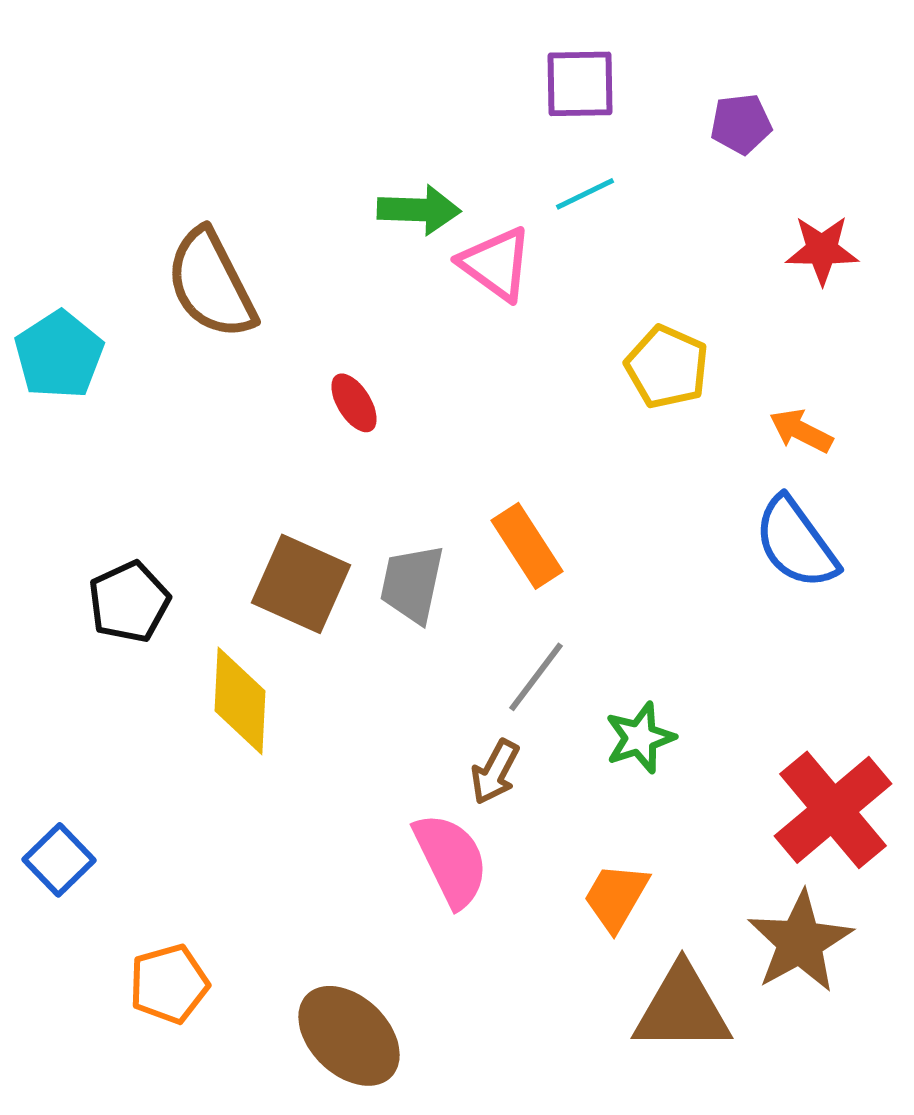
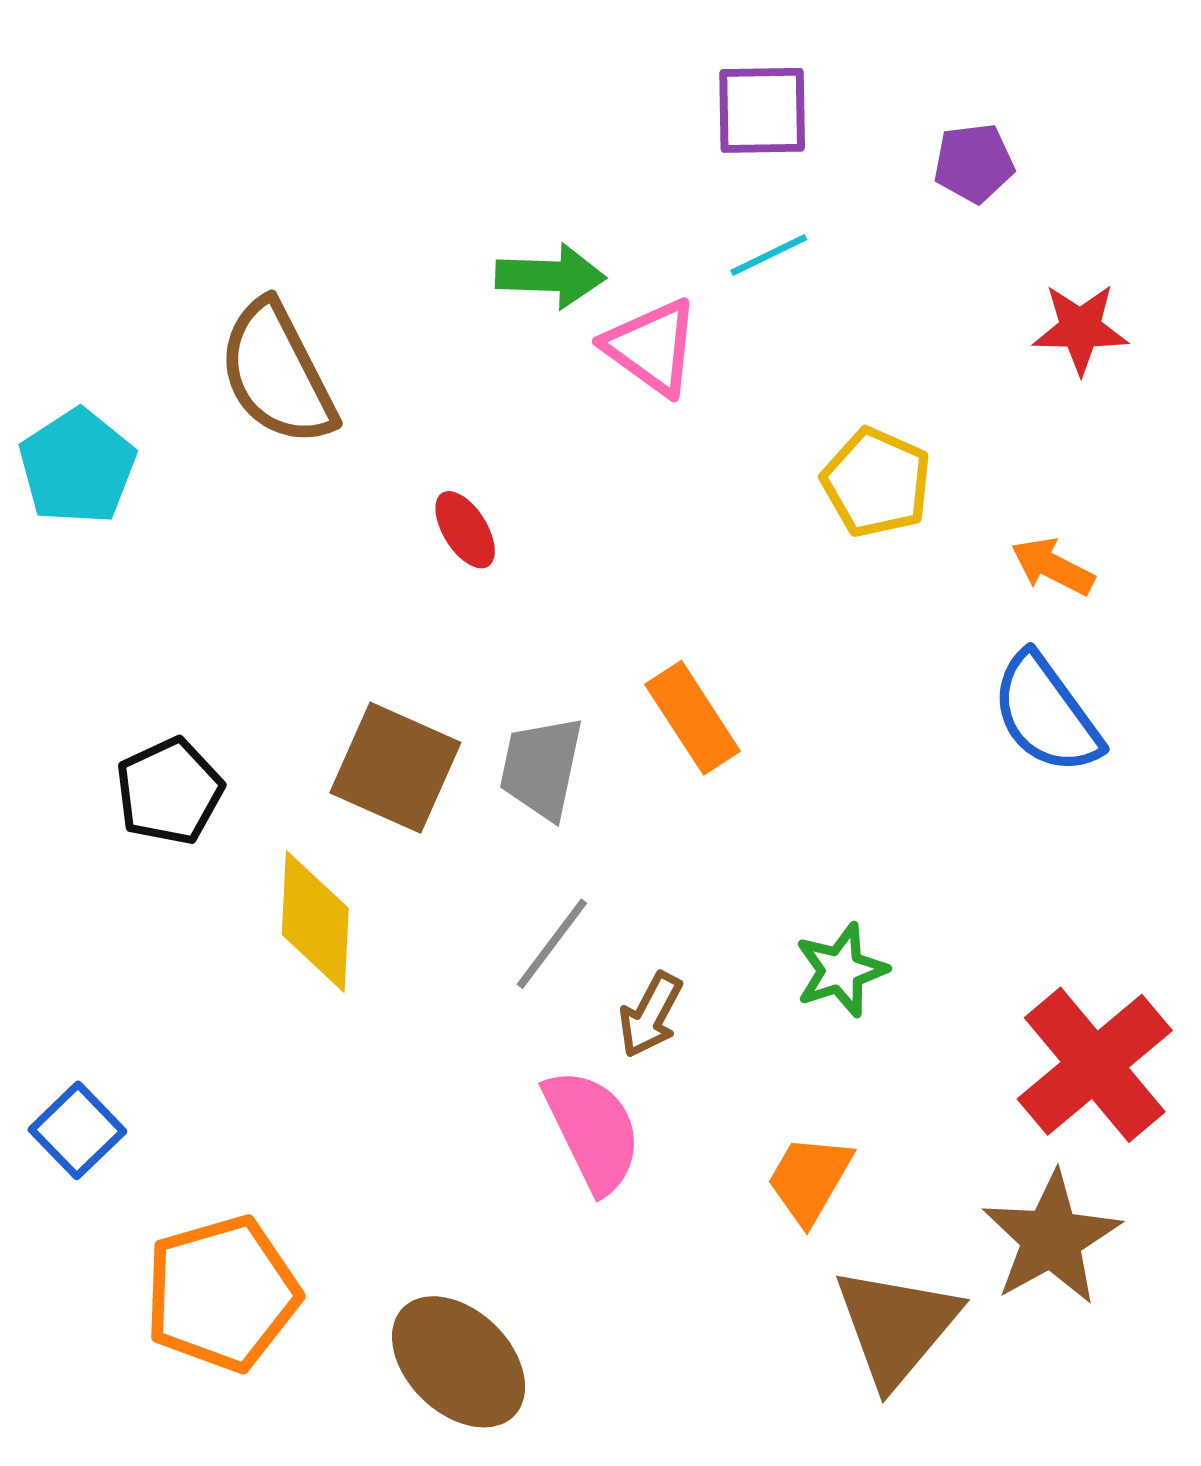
gray line: (536, 677) -> (552, 944), moved
orange pentagon: (169, 984) -> (222, 1293), size x1.5
brown triangle: (682, 1009) -> (896, 1326), turned -50

